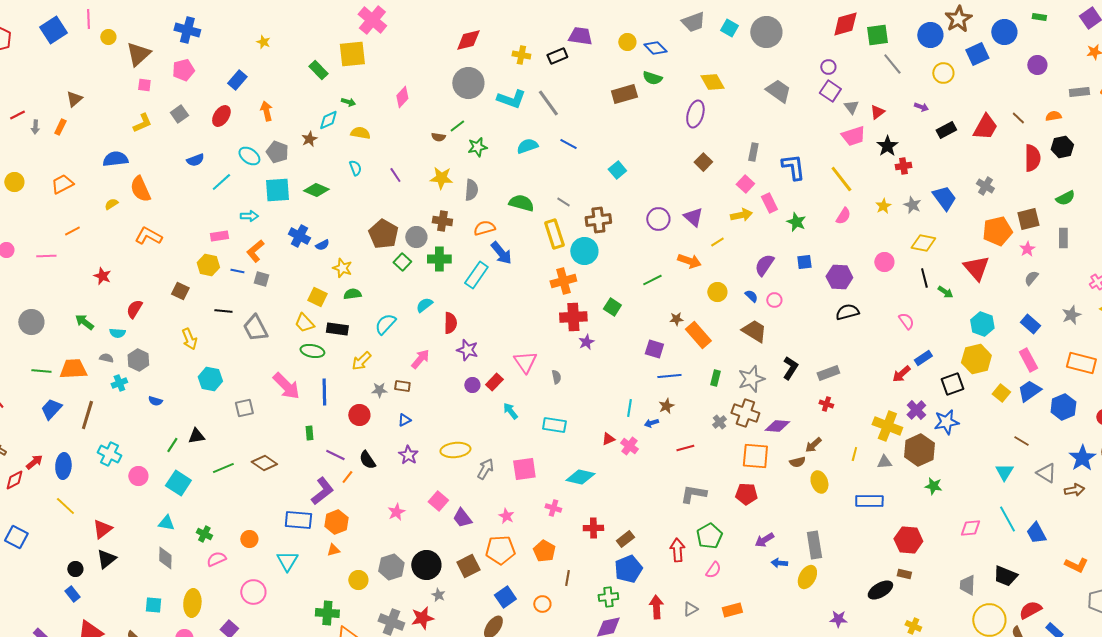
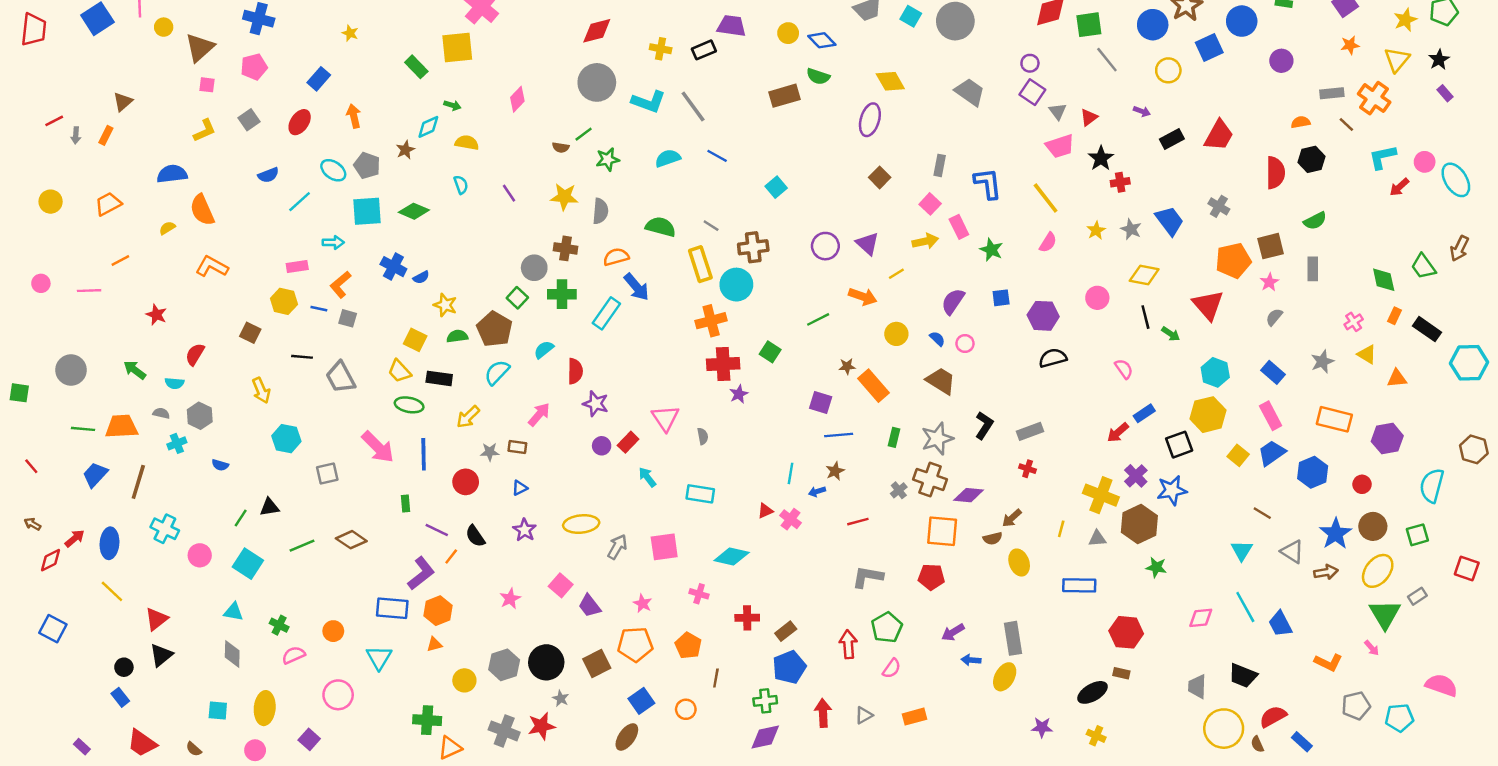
brown line: (1018, 118) -> (1346, 125), moved
brown pentagon: (383, 234) -> (495, 329), moved
yellow cross: (913, 626) -> (1096, 736), moved

